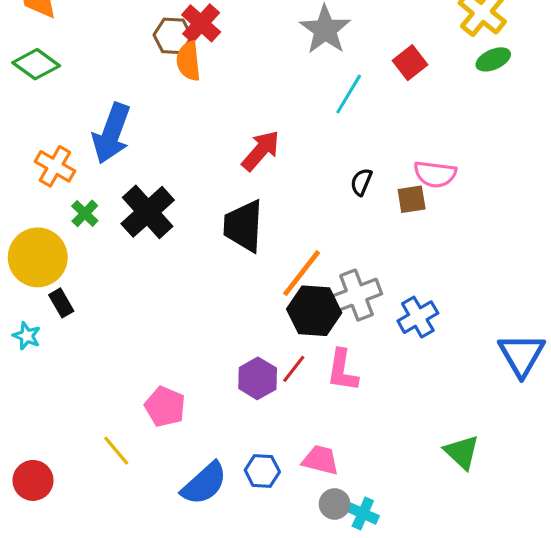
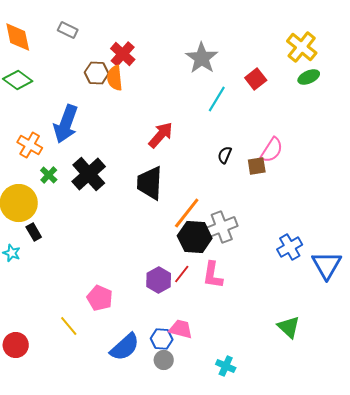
brown hexagon: (173, 36) -> (97, 73), moved
pink semicircle: (435, 174) -> (272, 150), turned -64
blue cross: (418, 317) -> (290, 247), moved
pink trapezoid: (320, 460) -> (181, 329), moved
gray circle: (335, 504) -> (164, 360), moved

